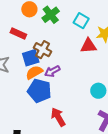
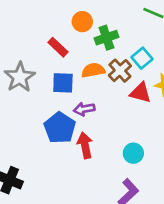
brown cross: (42, 50) -> (120, 71), moved
orange semicircle: (34, 72) -> (93, 70), moved
red arrow: (58, 117) -> (85, 145), moved

